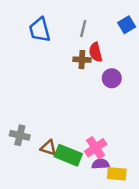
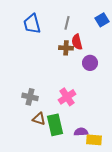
gray cross: (20, 135) -> (30, 97), moved
pink cross: (96, 148) -> (67, 97), moved
green rectangle: (68, 155) -> (55, 125), turned 55

